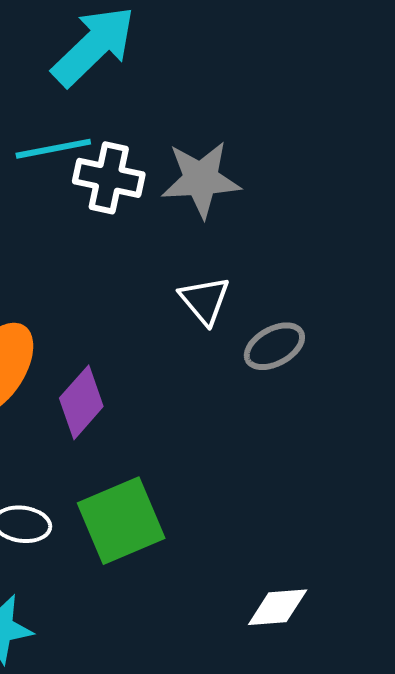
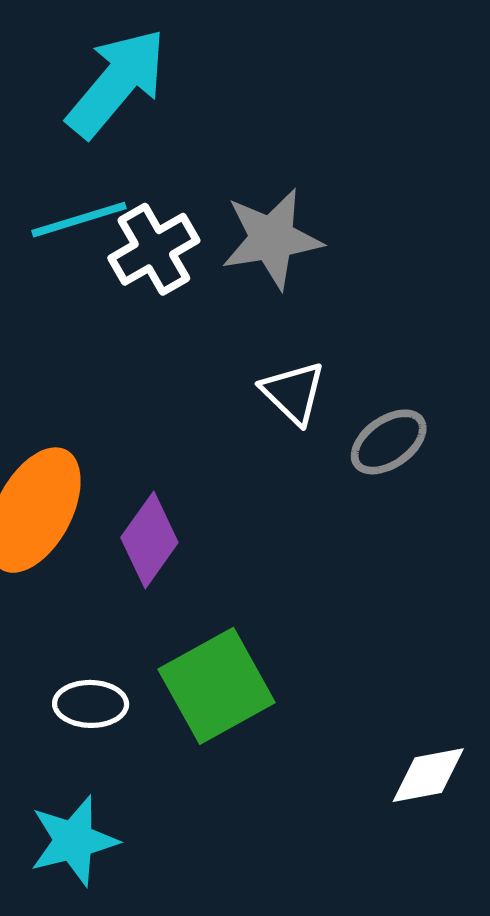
white cross: (109, 178) -> (154, 249), turned -36

